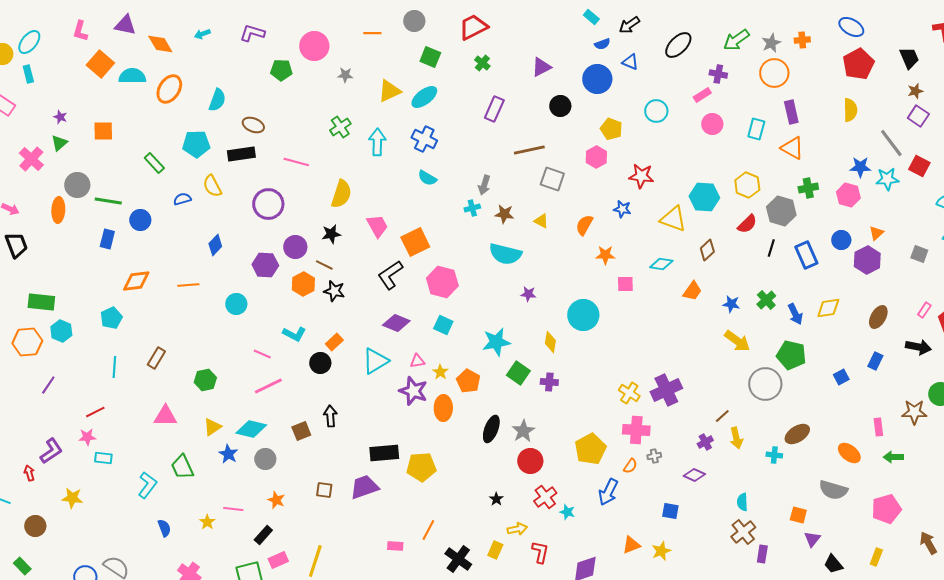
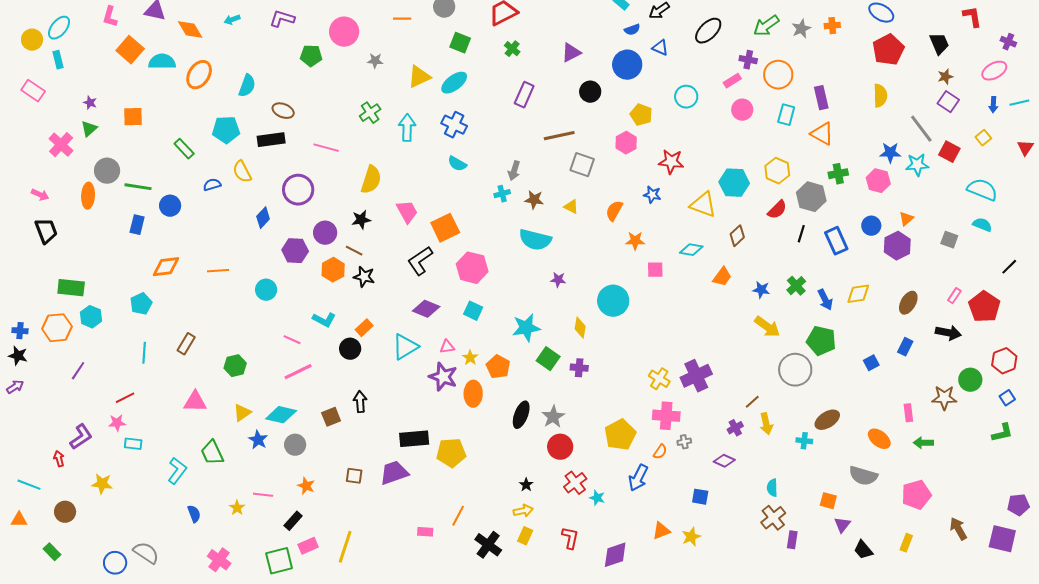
orange circle: (774, 73) -> (778, 75), moved
blue diamond: (215, 245) -> (263, 218), moved
yellow arrow: (517, 529) -> (523, 511), moved

